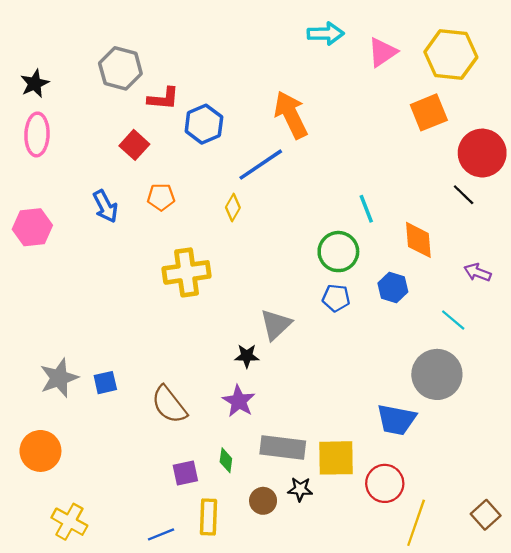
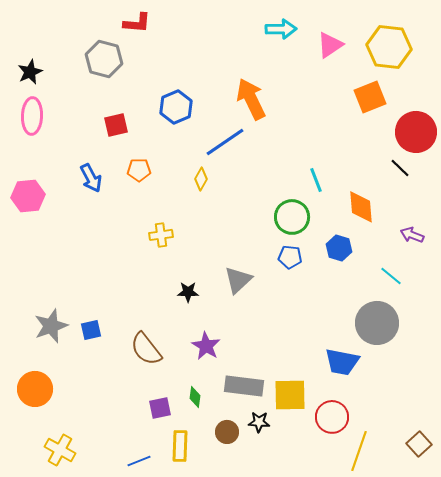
red L-shape: (163, 99) -> (137, 23), moved
red square: (134, 145) -> (116, 125), turned 35
yellow cross: (187, 272) -> (161, 235), size x0.6
black star: (247, 356) -> (188, 292), moved

